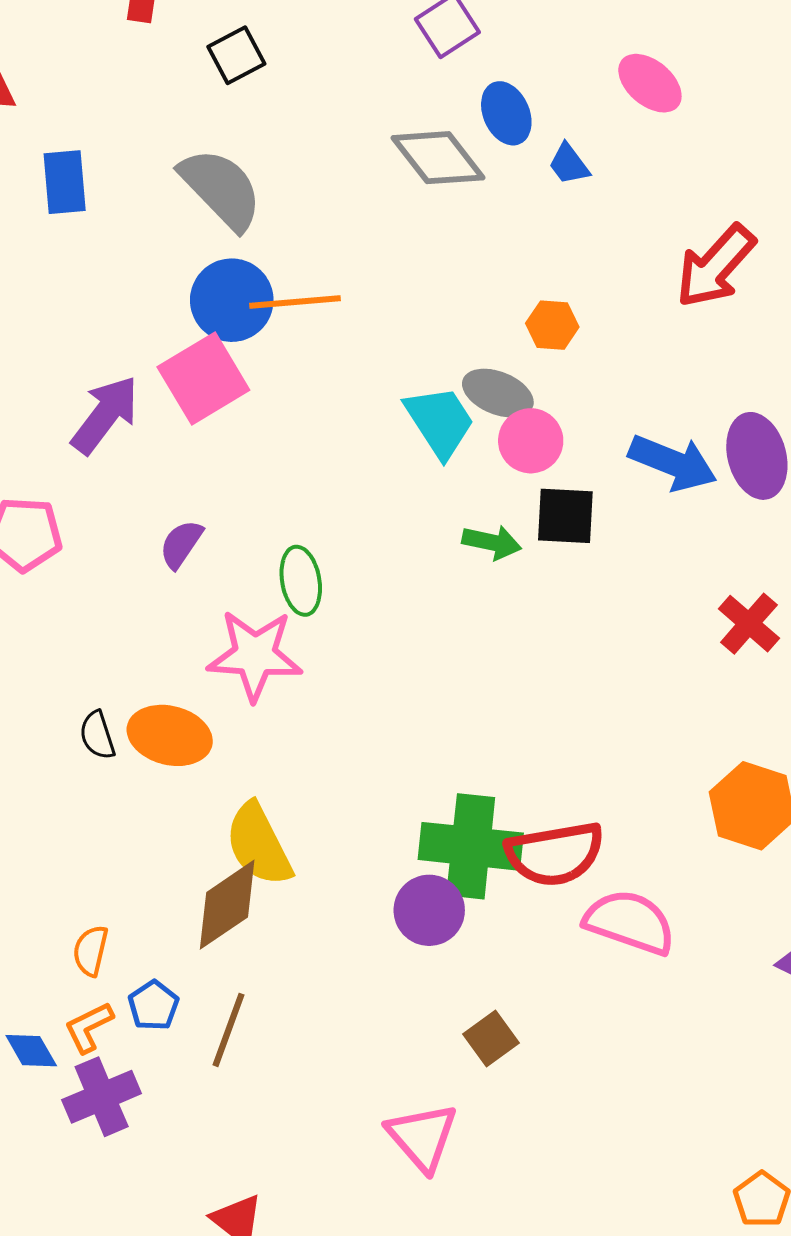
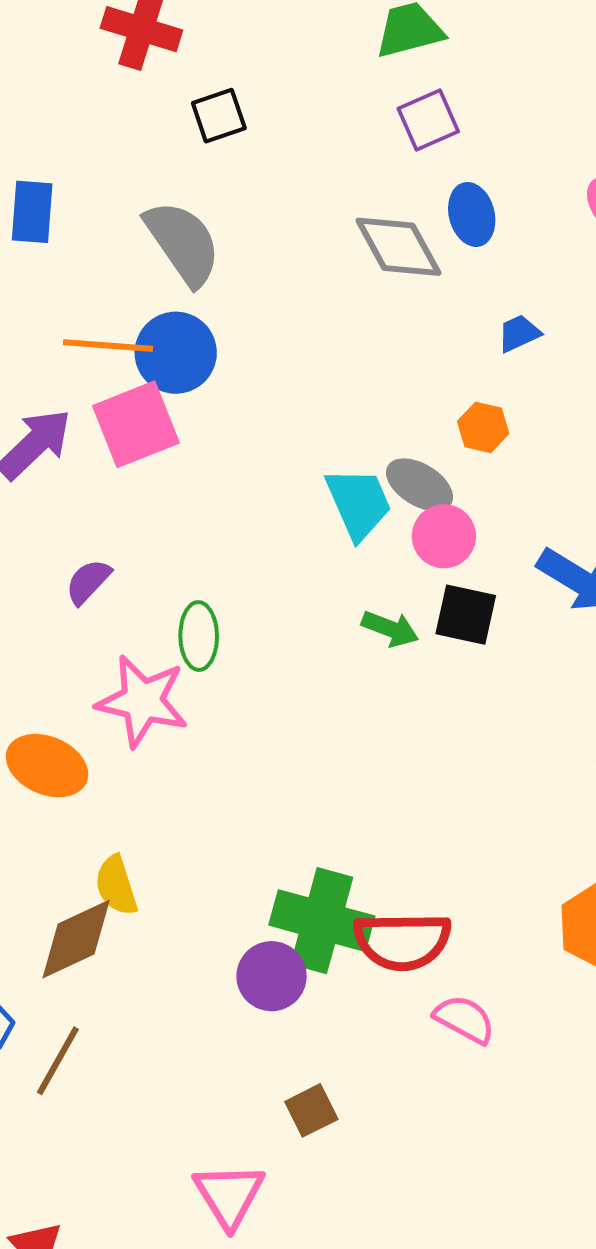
blue trapezoid: (569, 164) -> (519, 333), moved, turned 93
orange line: (295, 302) -> (108, 345), moved
yellow semicircle: (259, 844) -> (116, 885), size x0.7
pink semicircle: (630, 922) -> (464, 1019), size x0.7

